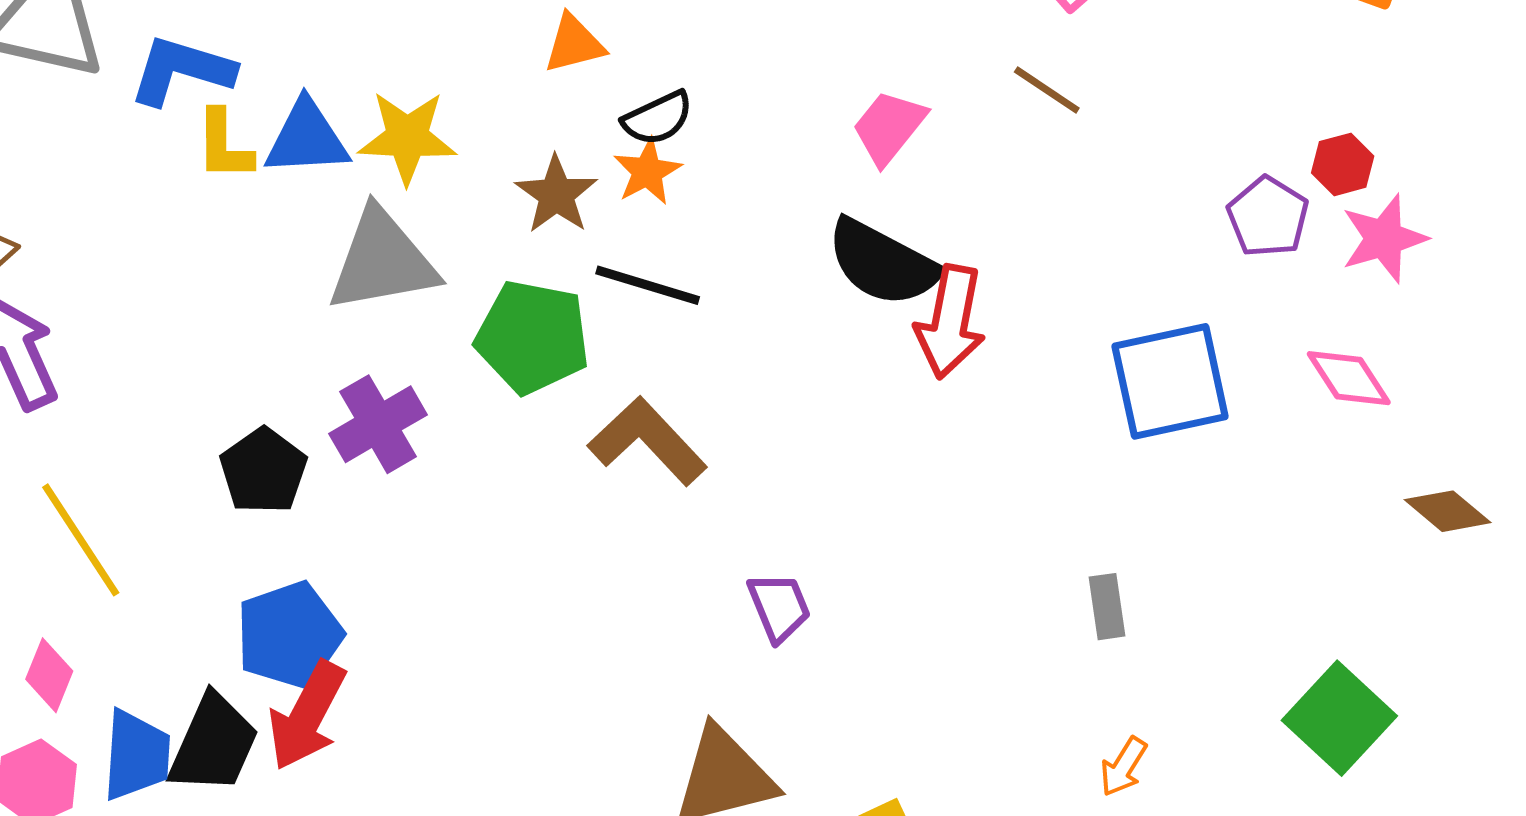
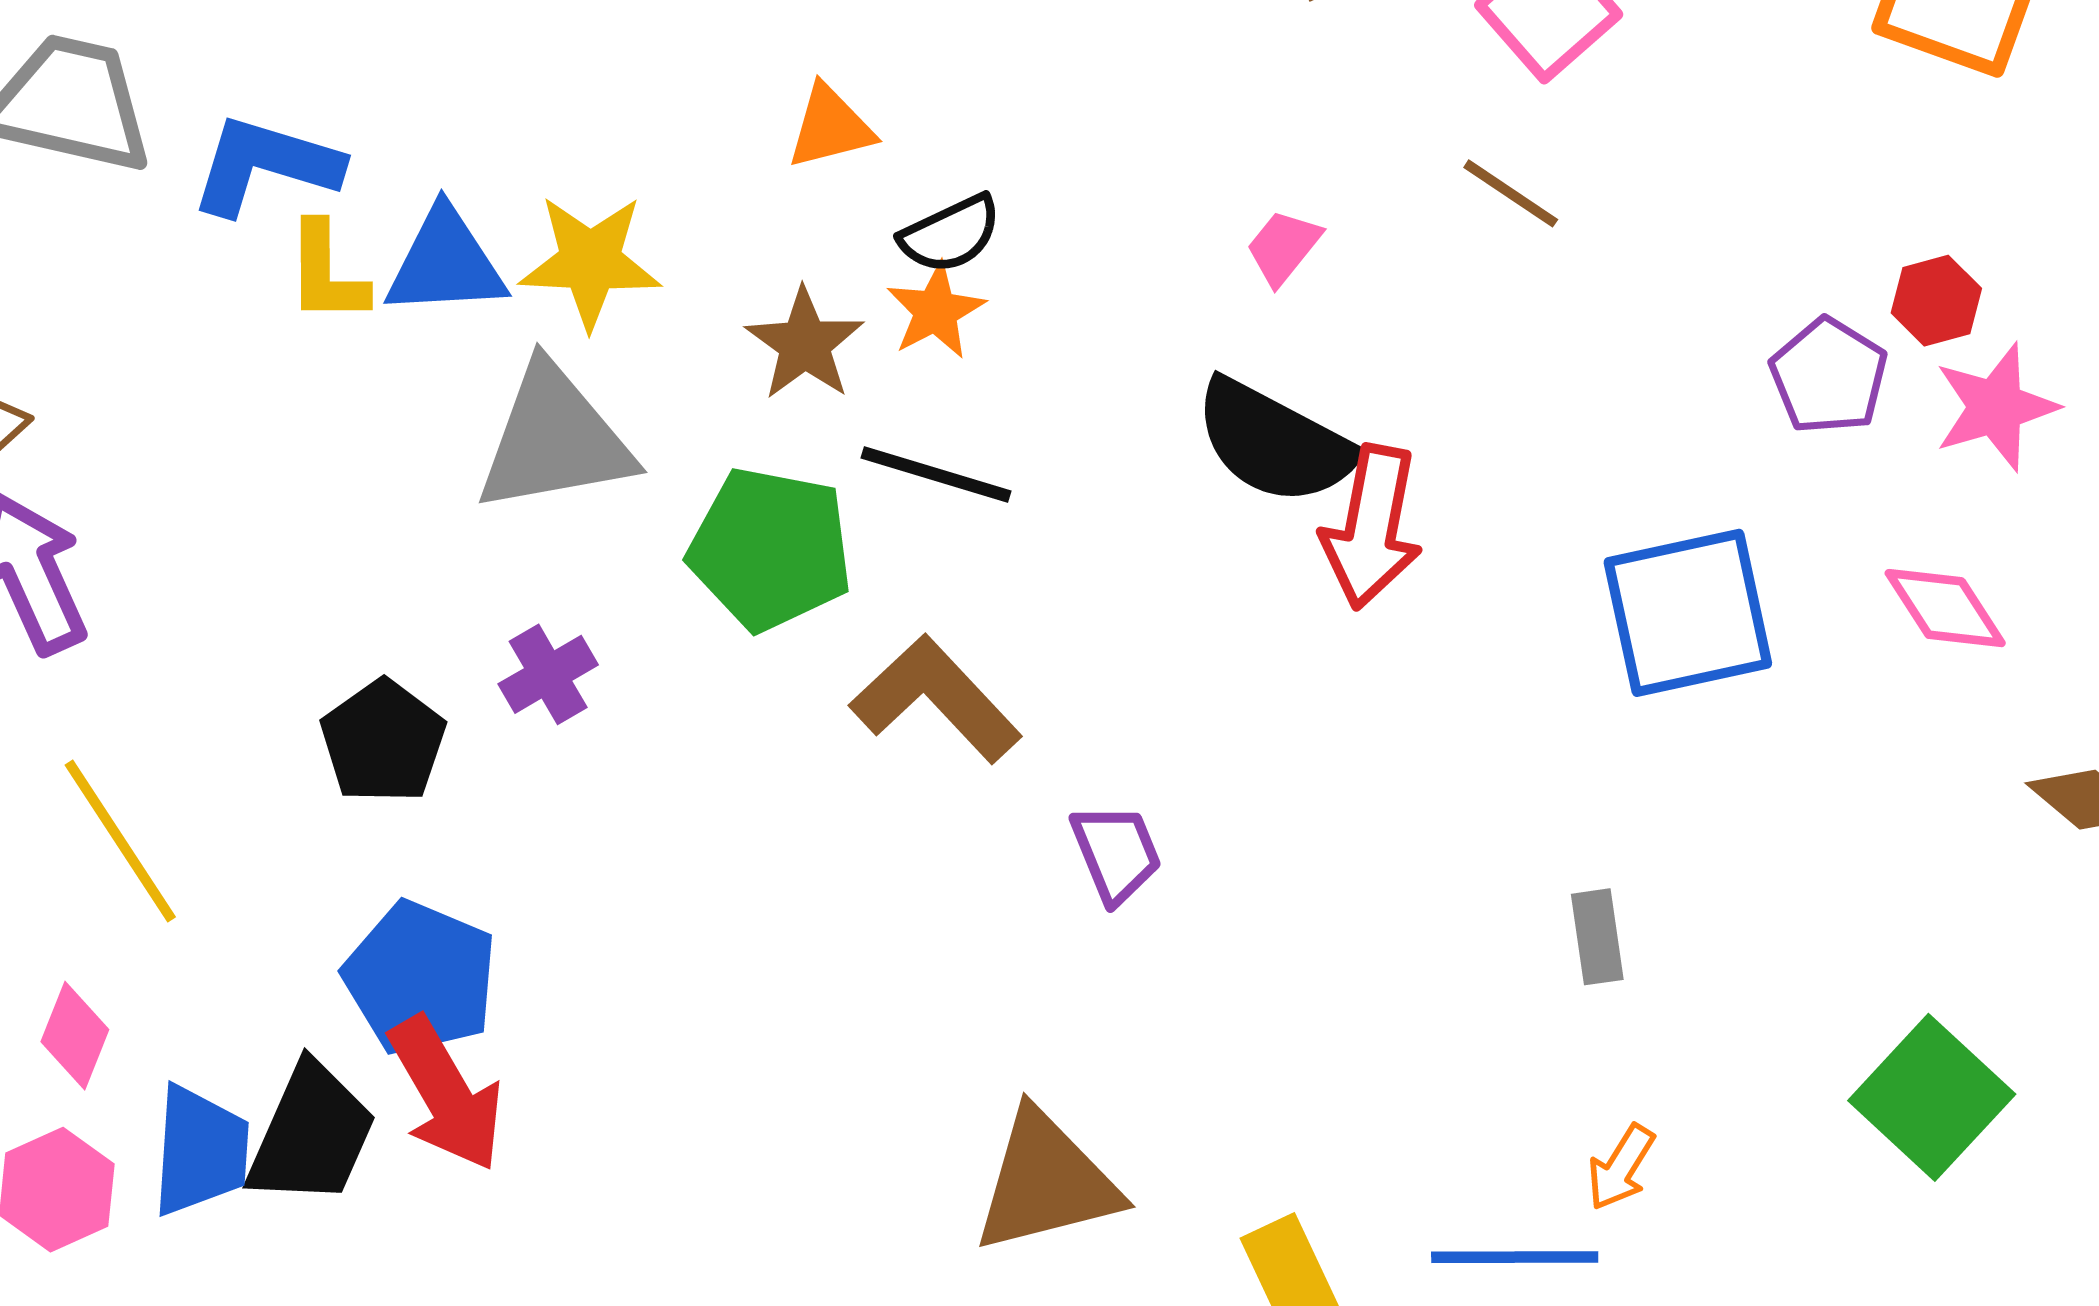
pink trapezoid: (889, 127) -> (1283, 247), size x0.7
purple cross: (378, 424) -> (548, 674), size x0.7
purple trapezoid: (779, 607) -> (1116, 853), moved
blue pentagon: (289, 635) -> (420, 978), turned -30
red arrow: (307, 716) -> (446, 1094), turned -58

